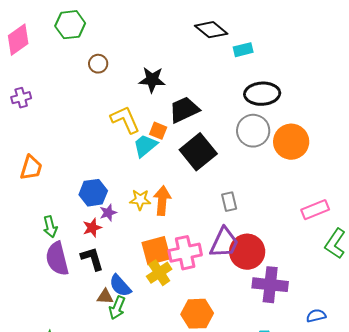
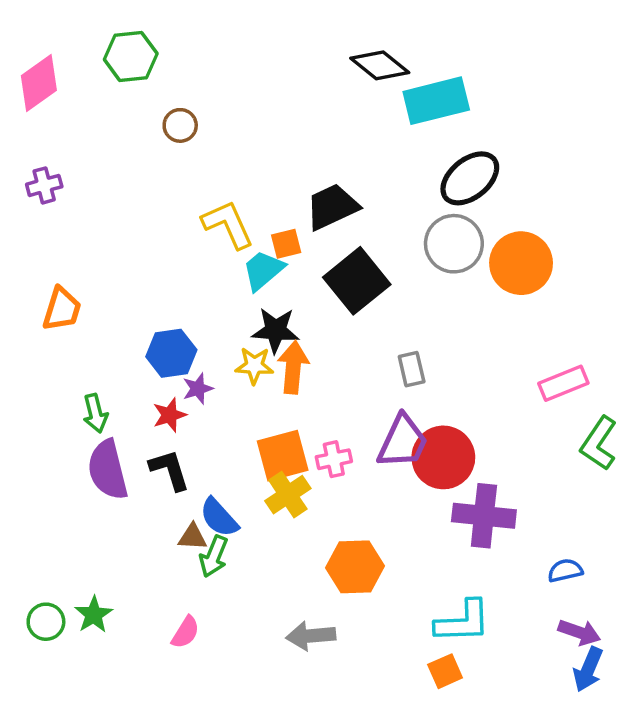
cyan rectangle: (243, 50) -> (436, 101), size x1.8
black star: (152, 80) -> (276, 330), moved
black ellipse: (262, 94) -> (470, 178), turned -36
orange square: (158, 131) -> (286, 244), turned -36
pink cross: (185, 253) -> (334, 459), size x0.6

